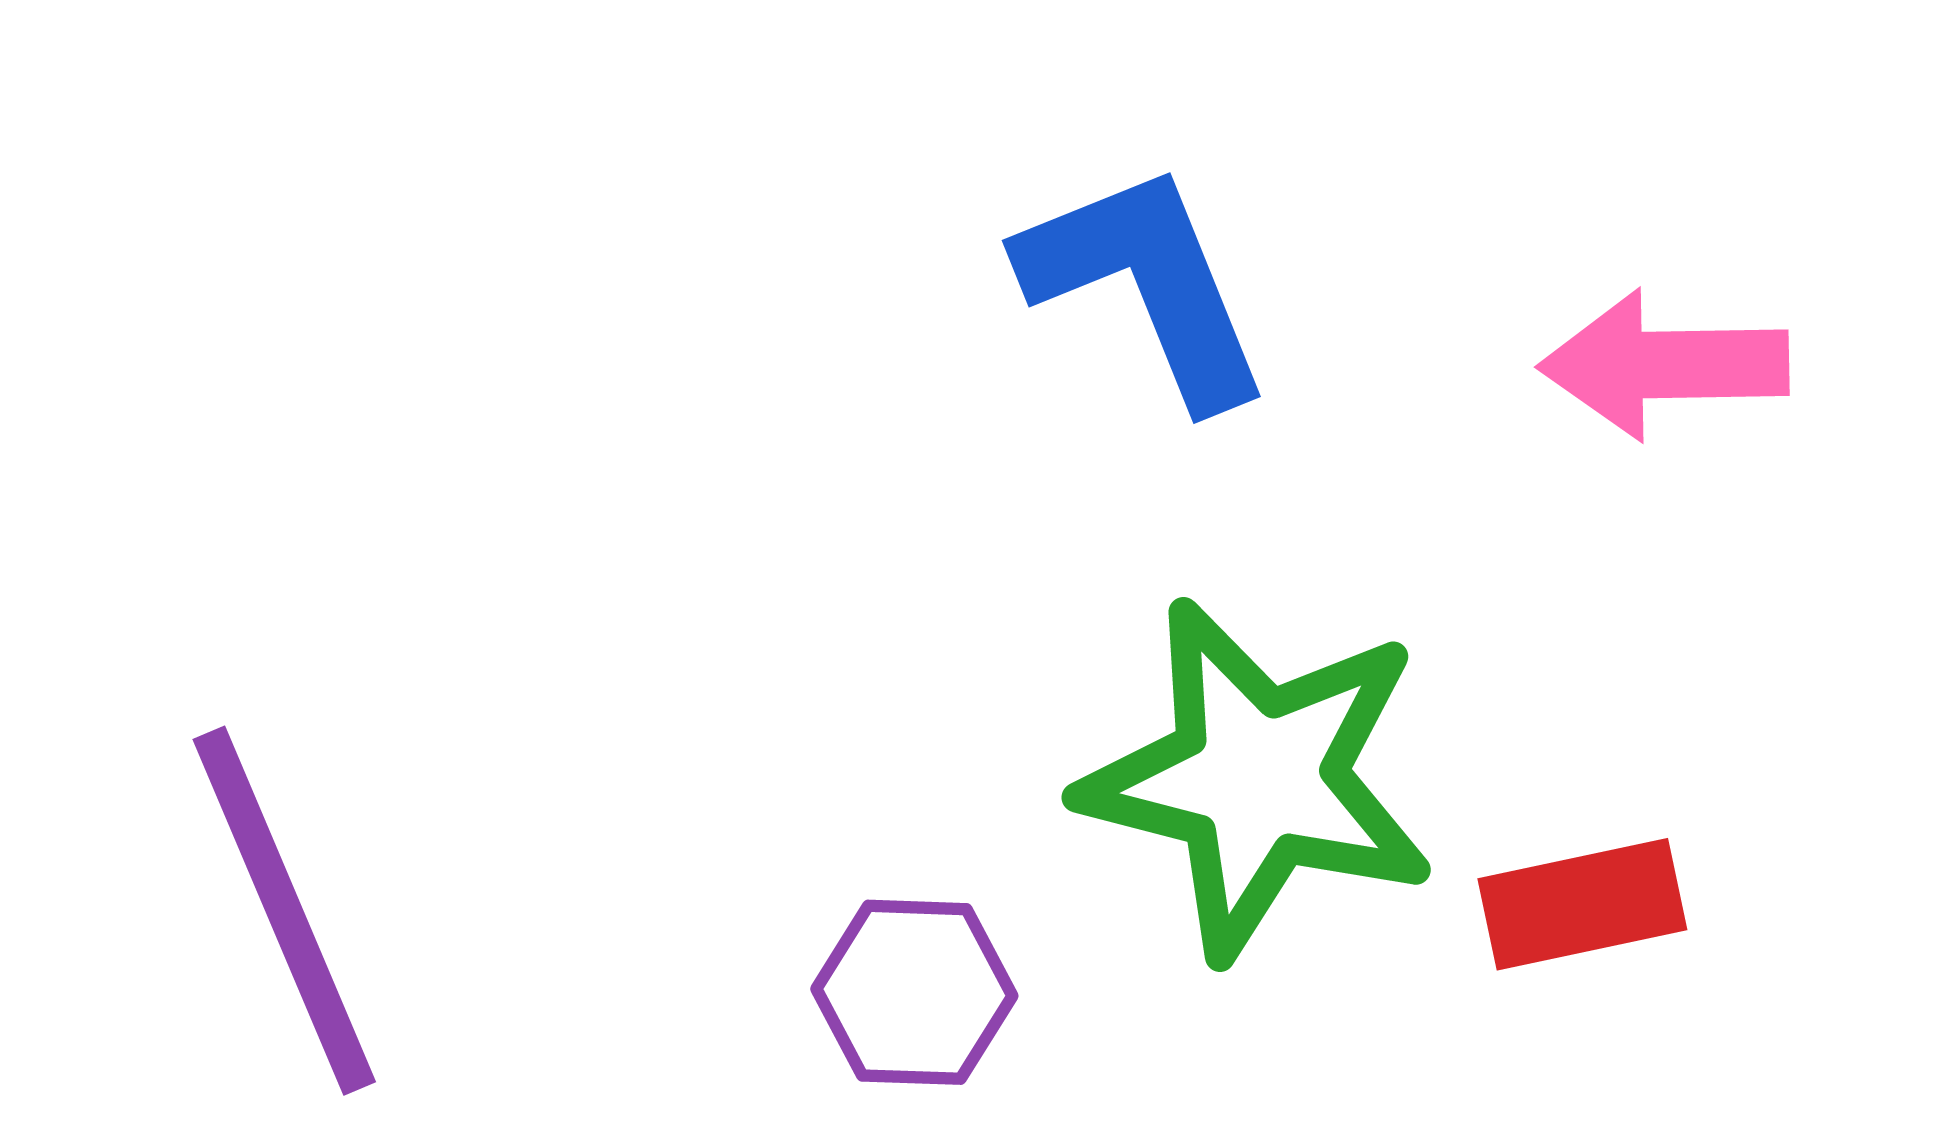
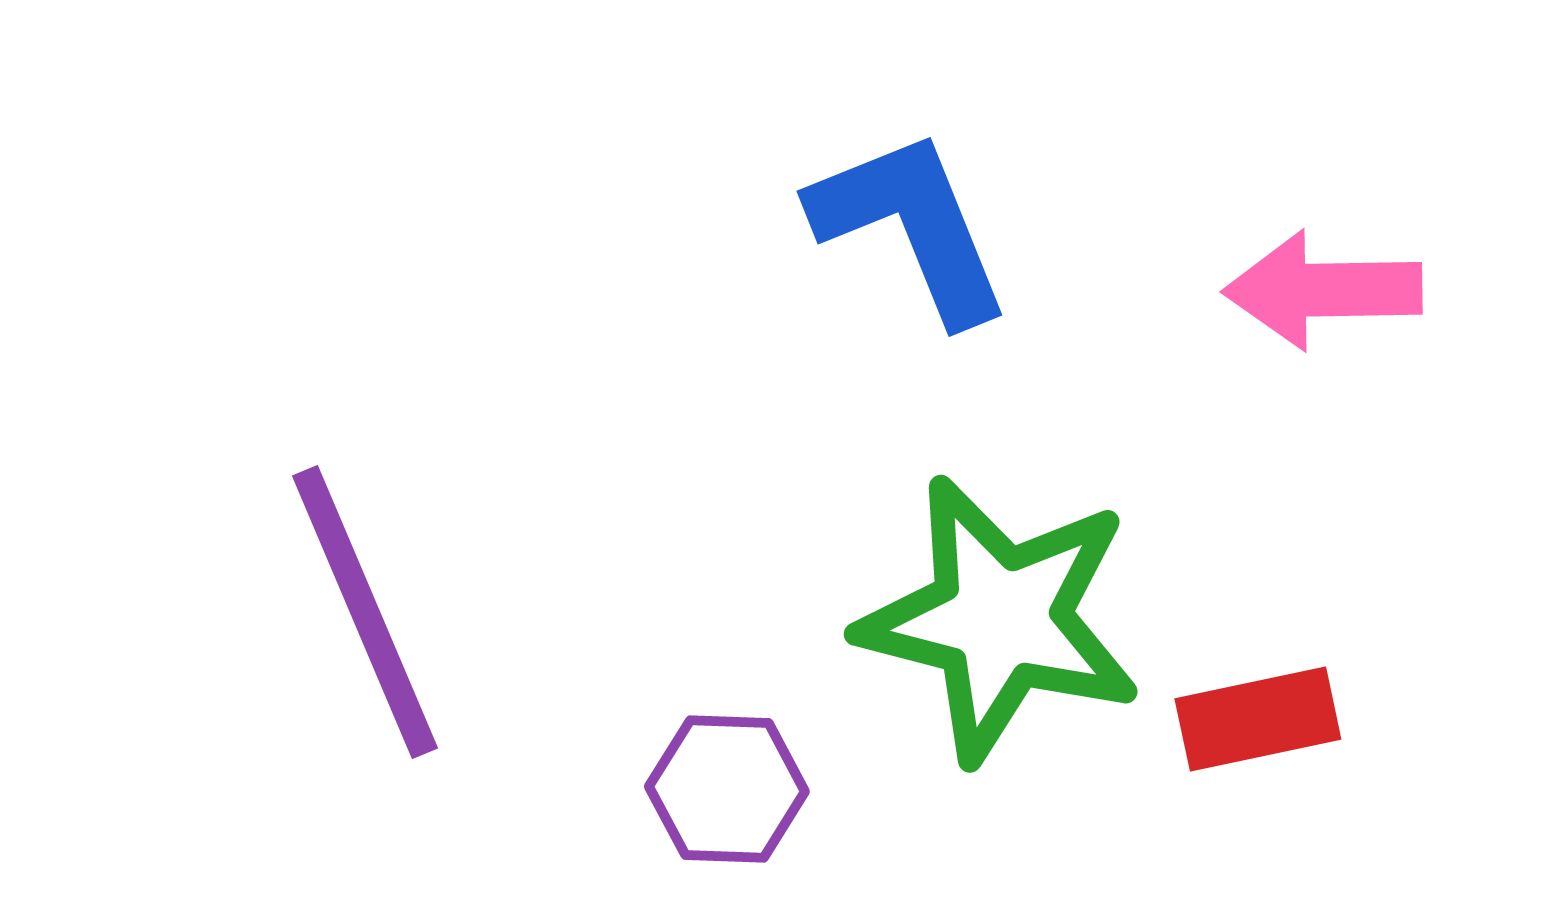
purple line: (284, 911) -> (365, 612), moved

